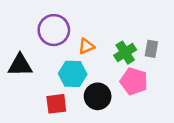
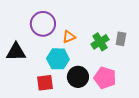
pink pentagon: (134, 81) -> (105, 78), moved

